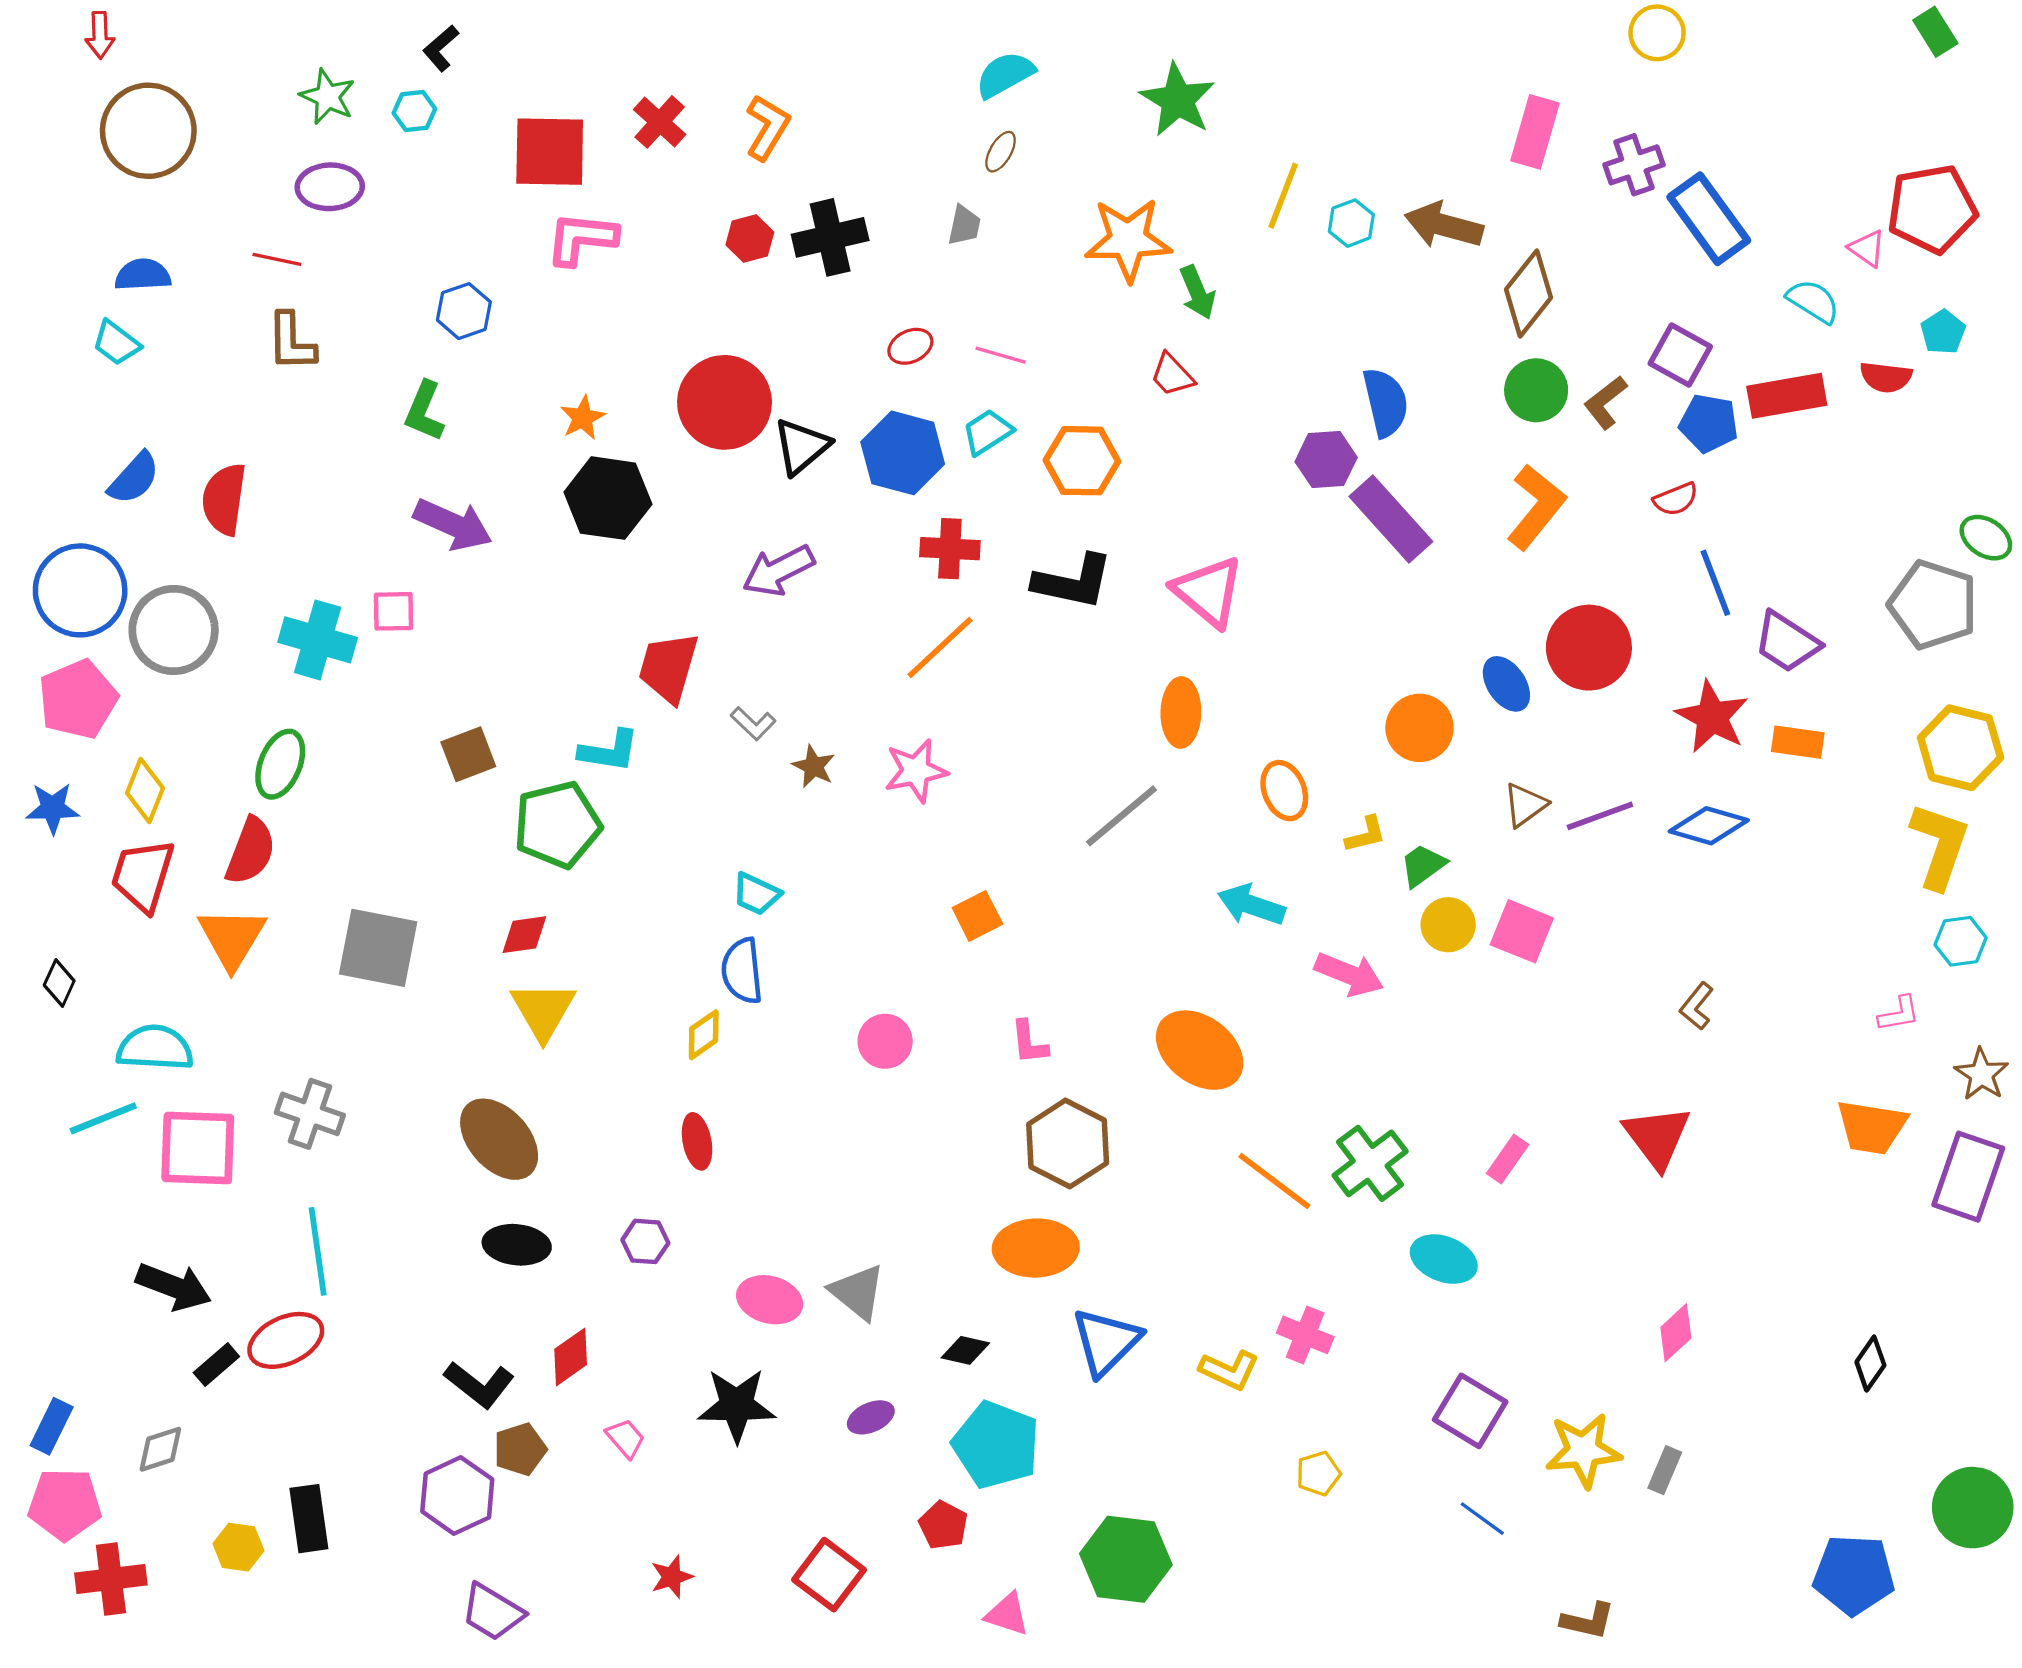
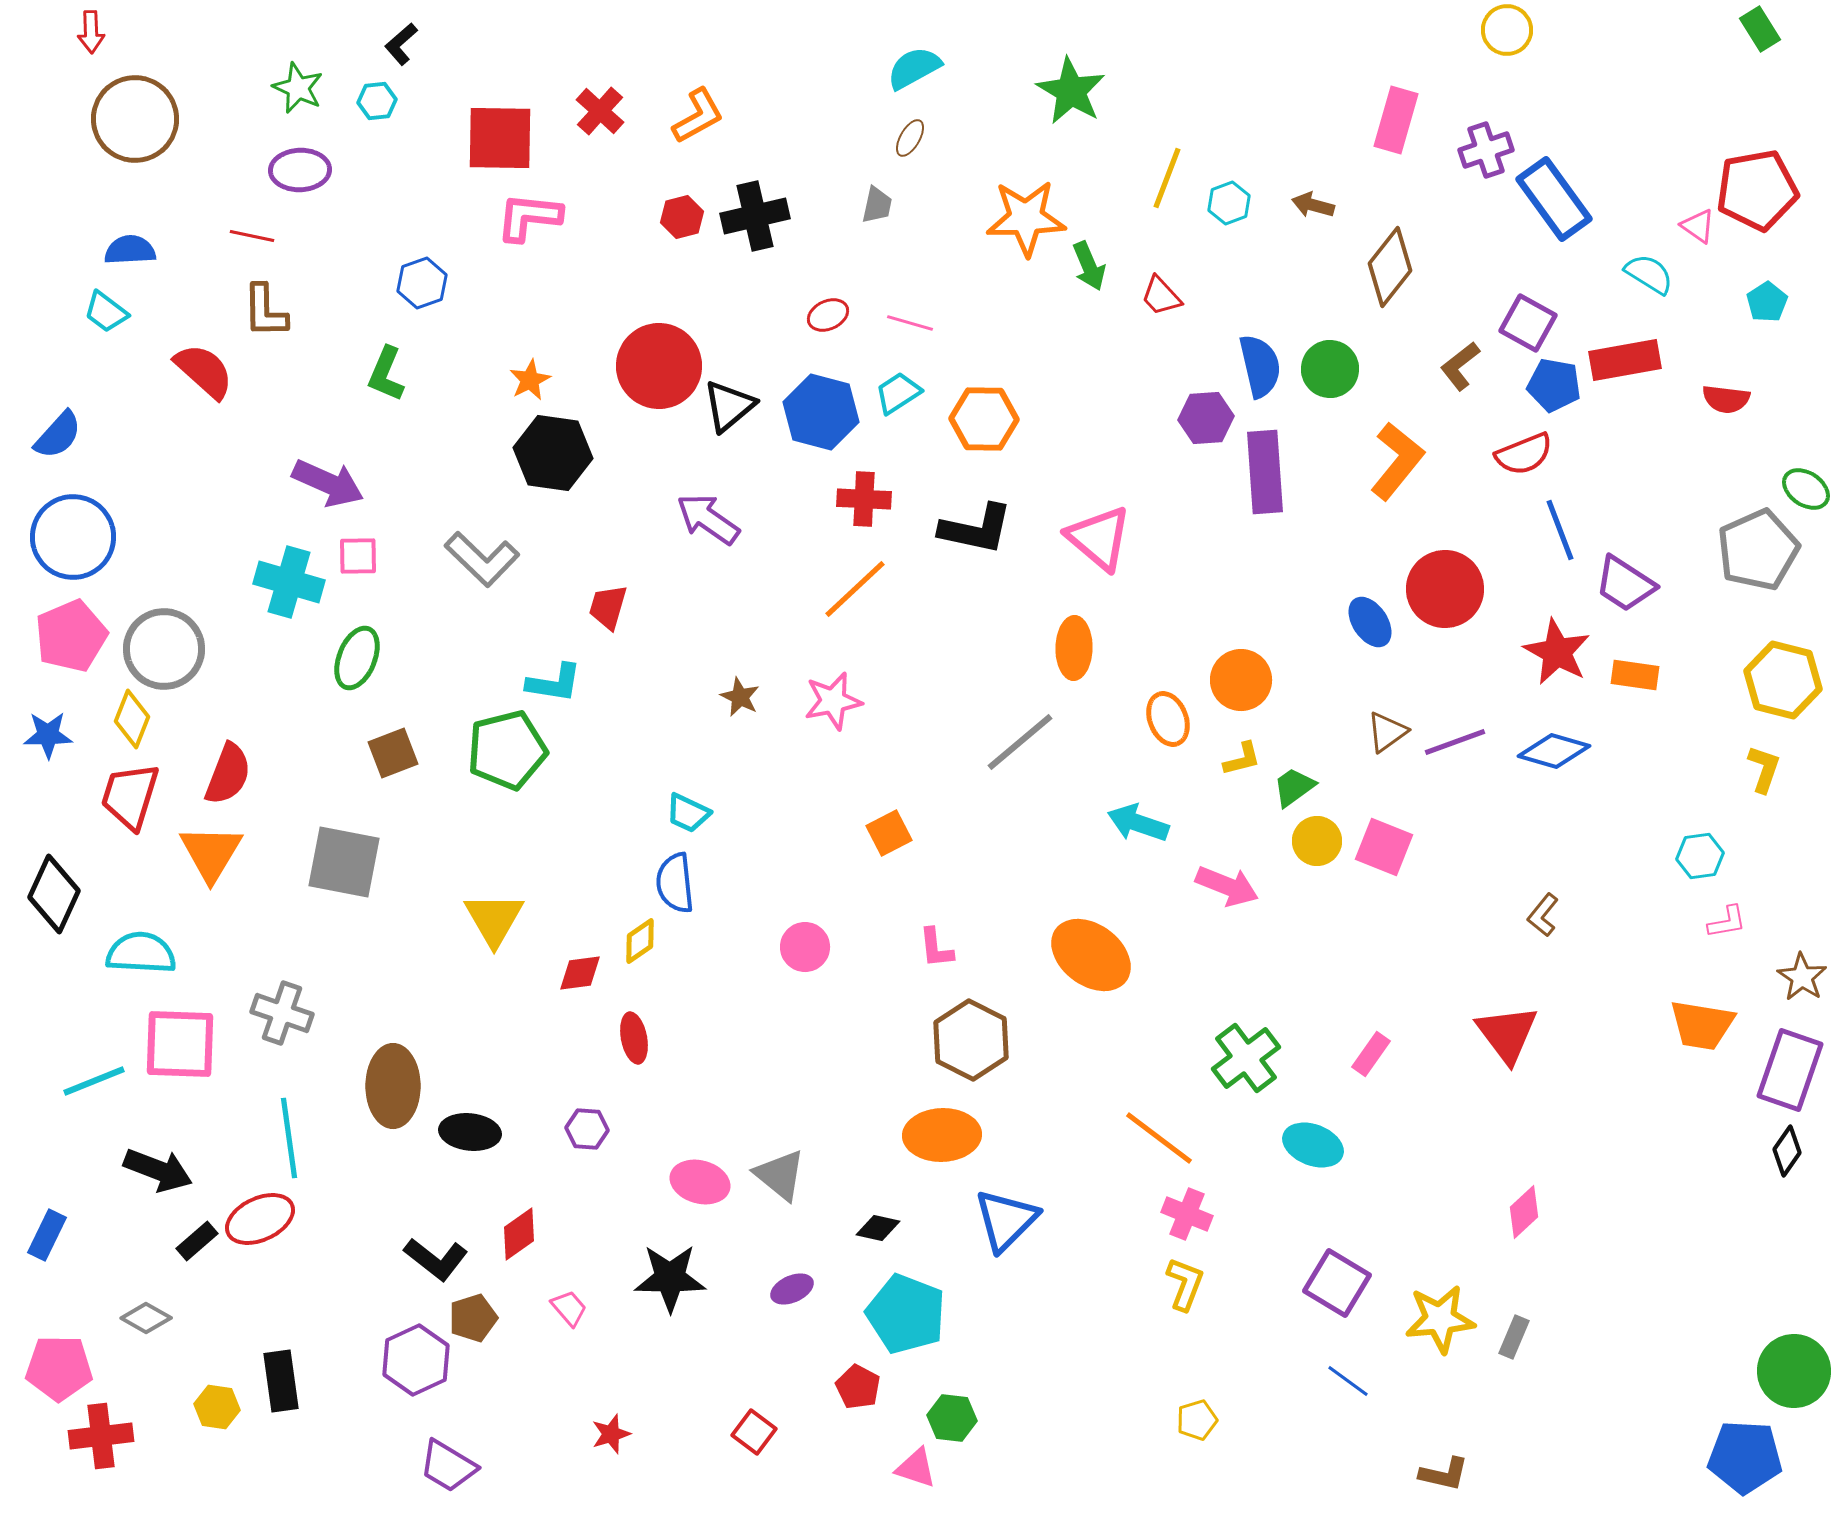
orange L-shape: (767, 127) -> (698, 116), turned 30
brown arrow: (1444, 225) -> (1313, 205), size x0.6
red trapezoid: (1172, 375) -> (1161, 296), moved
red semicircle: (1886, 377) -> (1726, 399), moved
green circle: (1536, 390) -> (1330, 369), moved
blue semicircle: (134, 478) -> (58, 435), moved
red semicircle: (224, 499) -> (204, 371), moved, turned 124
red semicircle: (1676, 499) -> (1524, 454), size x1.4
purple rectangle: (1391, 519) -> (1265, 472), turned 38
purple arrow: (453, 524) -> (328, 483), moved
purple arrow: (778, 571) -> (708, 519), turned 62
gray pentagon: (1933, 605) -> (1758, 550), turned 30
gray circle: (174, 630) -> (164, 649), moved
red trapezoid: (668, 667) -> (608, 607), size x0.7
gray L-shape: (753, 723) -> (482, 559), moved, size x1.8
orange circle: (1420, 728) -> (1241, 680), moved
brown square: (468, 754) -> (393, 753), moved
green ellipse: (280, 764) -> (357, 658), moved
yellow L-shape: (1940, 846) -> (1764, 769), size x0.6
red diamond: (524, 935) -> (580, 973), moved
cyan hexagon: (1961, 941) -> (1700, 856), moved
black diamond: (59, 983) -> (54, 894), size x1.8
cyan line: (103, 1118) -> (94, 1081), moved
brown ellipse: (499, 1139) -> (393, 1086), moved, turned 42
orange line: (1274, 1181) -> (1159, 1138), moved
black diamond: (1870, 1364) -> (1787, 1151), moved
yellow L-shape: (1229, 1370) -> (1185, 1284), moved, turned -94
blue rectangle: (52, 1426) -> (47, 1235), moved
gray diamond: (160, 1449) -> (146, 1318), turned 48
yellow pentagon: (1318, 1473) -> (1197, 1420), moved
green hexagon: (1126, 1559) -> (952, 1418), moved, size x0.6
red square: (829, 1575) -> (754, 1432), size x0.7
blue pentagon: (1854, 1575) -> (1745, 1457), moved

